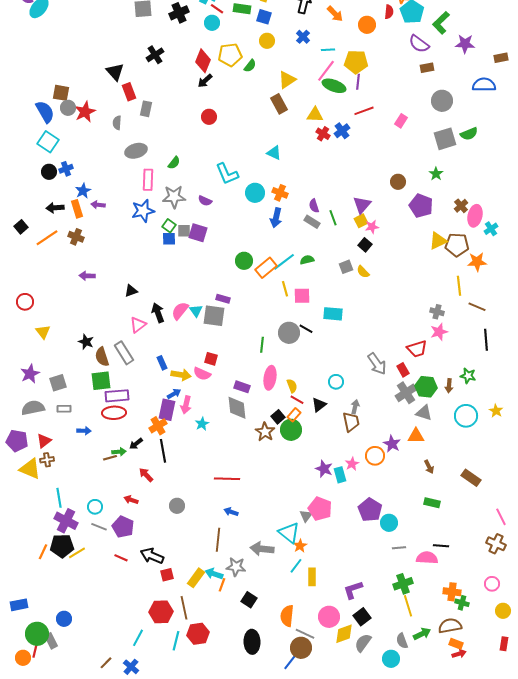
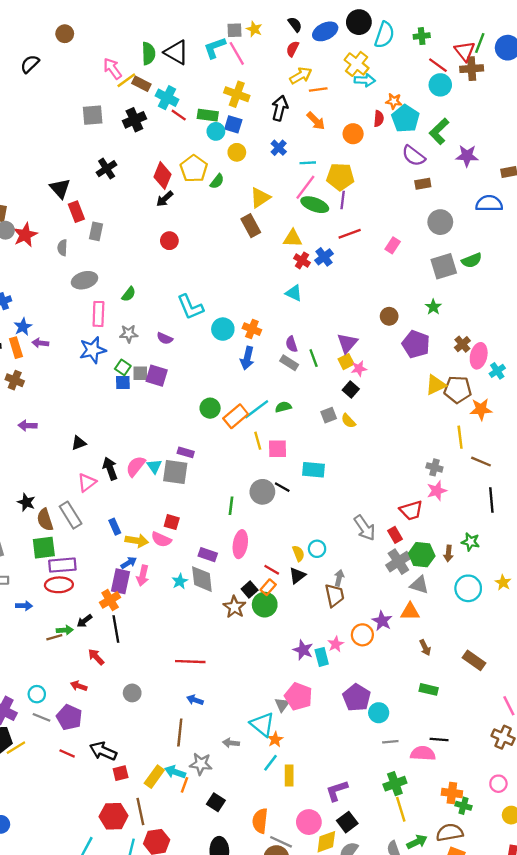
cyan circle: (212, 23) -> (216, 131), moved
yellow pentagon: (230, 55) -> (194, 169), turned -30
cyan triangle: (274, 153) -> (294, 293), moved
gray star: (174, 197) -> (129, 334), size x0.7
yellow semicircle: (292, 386) -> (298, 553), moved
cyan star: (202, 424) -> (180, 581), moved
gray arrow: (262, 549) -> (231, 743), size x0.6

